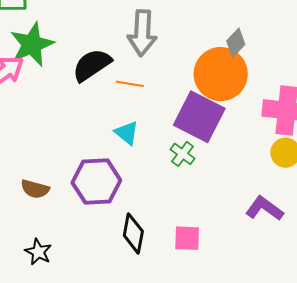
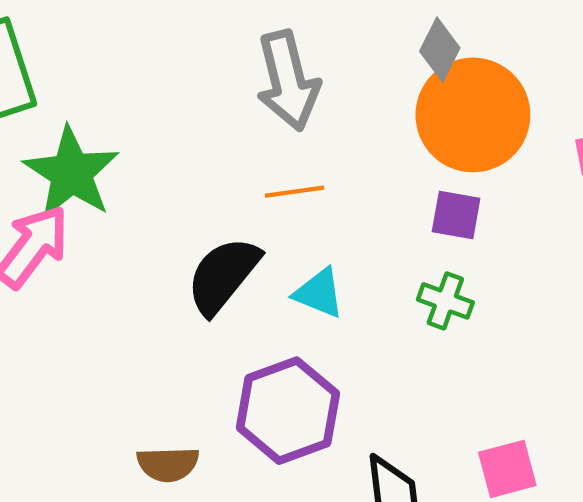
gray diamond: (236, 43) -> (440, 50), moved
black semicircle: (92, 65) -> (223, 275), moved
purple square: (199, 117) -> (456, 215), size x0.5

